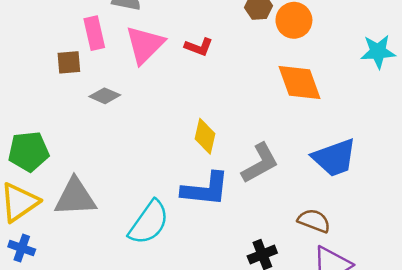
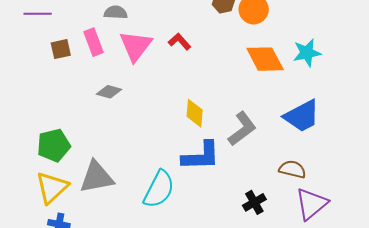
red L-shape: (199, 47) -> (180, 42), turned -145
cyan star: (378, 52) -> (307, 53), moved
brown square: (69, 62) -> (61, 49), moved

